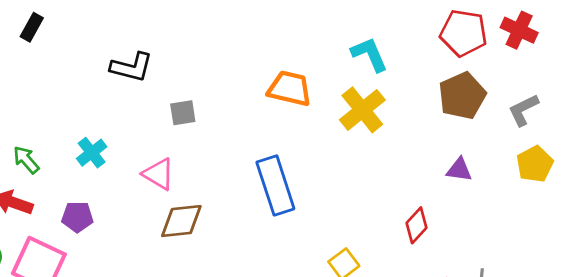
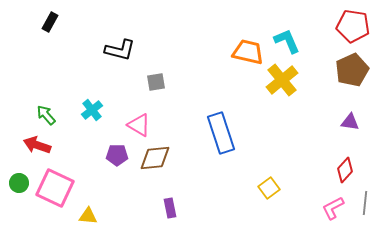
orange trapezoid: (290, 89) -> (248, 52), moved
purple pentagon: (77, 217) -> (117, 155), moved
red diamond: (417, 225) -> (345, 170), moved

